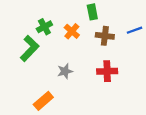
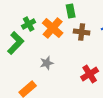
orange cross: (72, 31) -> (53, 28), size x1.5
red cross: (107, 71) -> (90, 74), moved, turned -30

